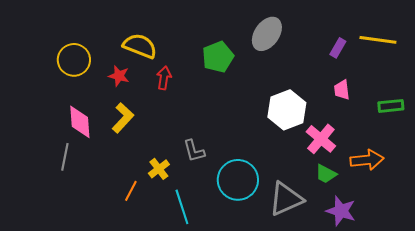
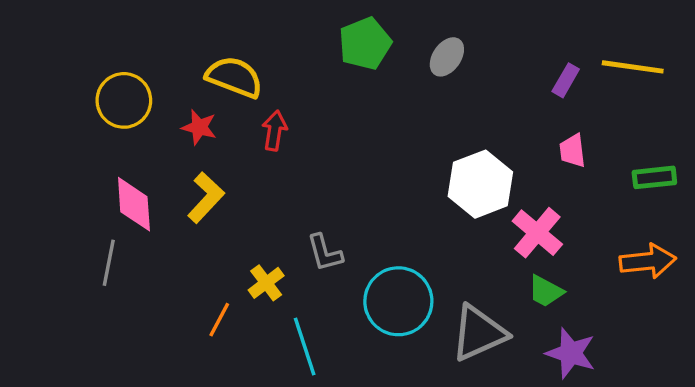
gray ellipse: (267, 34) -> (447, 57), size x0.7
green pentagon: (218, 57) -> (365, 44), moved
orange arrow: (367, 160) -> (648, 261), moved

